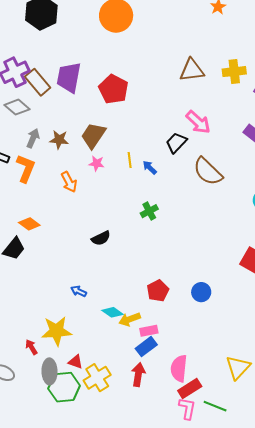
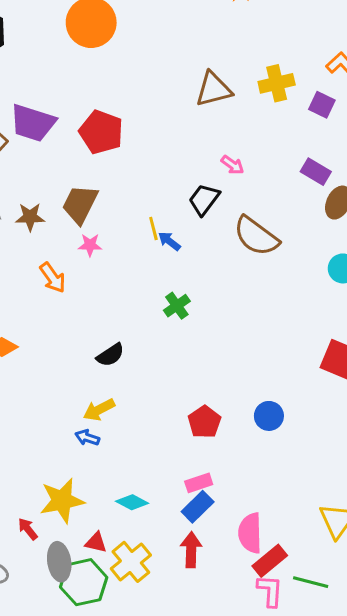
purple trapezoid: (69, 77) -> (33, 123), turned -76
pink arrow: (198, 122) -> (233, 165), size x0.6
yellow line: (130, 160) -> (153, 228), moved
cyan diamond: (112, 312) -> (132, 502), moved
yellow arrow: (130, 319) -> (99, 410), moved

